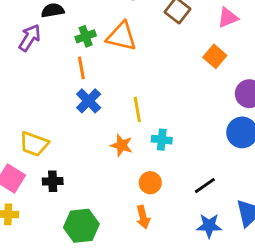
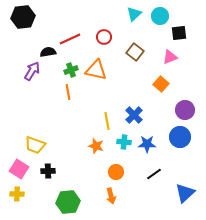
blue cross: (89, 101) -> (134, 115), moved
blue star: (209, 226) -> (147, 144), moved

